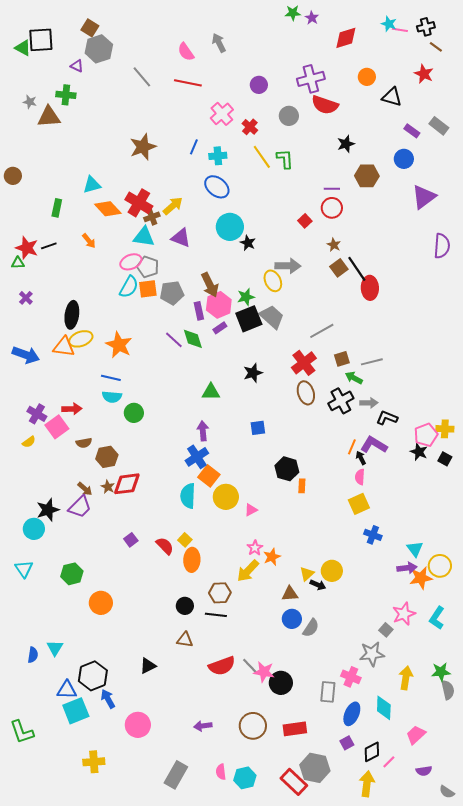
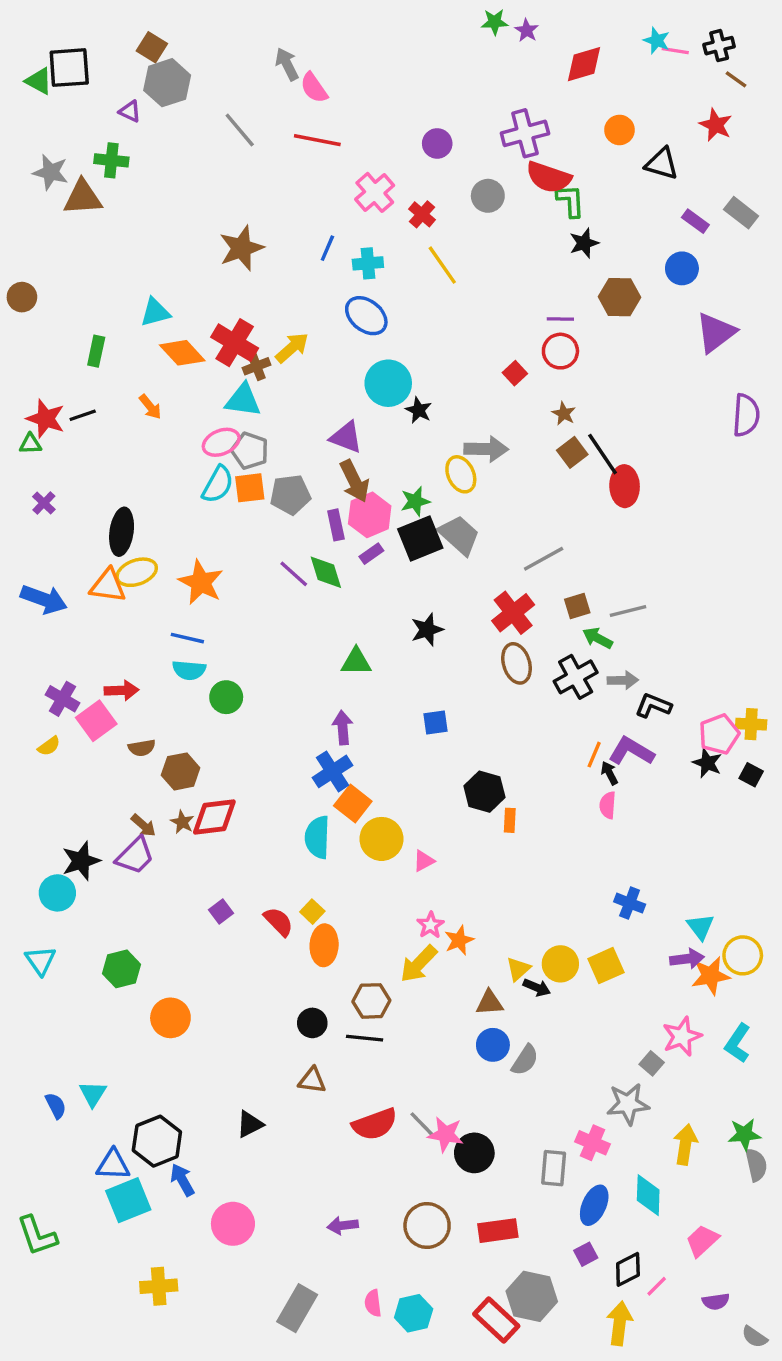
gray arrow: (219, 43) -> (287, 64), moved
gray star: (30, 102) -> (51, 172), size x1.5
green L-shape: (285, 159) -> (571, 201), moved
purple triangle: (181, 238) -> (346, 437), moved
yellow square: (359, 504) -> (606, 966), moved
blue semicircle: (33, 655) -> (56, 1106), turned -35

